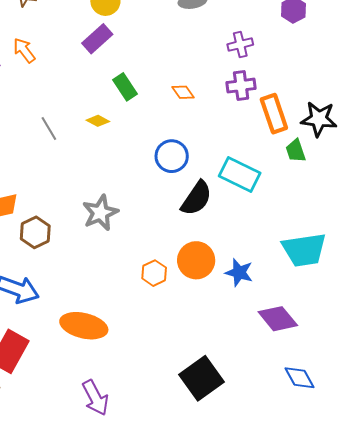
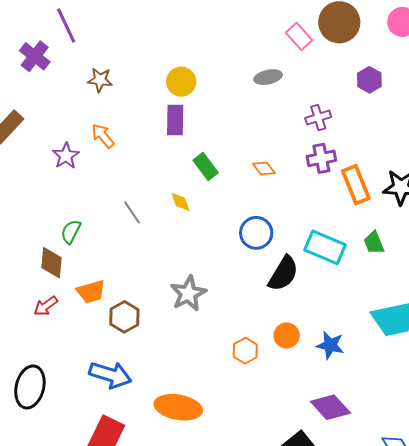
purple rectangle: (97, 39) -> (175, 120), turned -44
yellow diamond: (98, 121) -> (180, 202), turned 45
green trapezoid: (296, 151) -> (374, 243), moved
orange circle: (196, 260) -> (287, 335), size x0.7
purple diamond: (278, 319) -> (330, 407), moved

